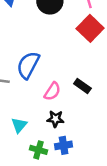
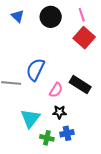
black rectangle: (82, 86) -> (80, 85), size x1.5
cyan triangle: (19, 125) -> (30, 118), size x1.5

